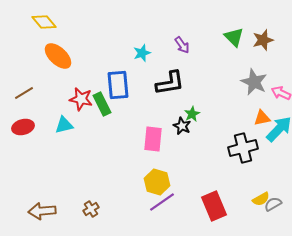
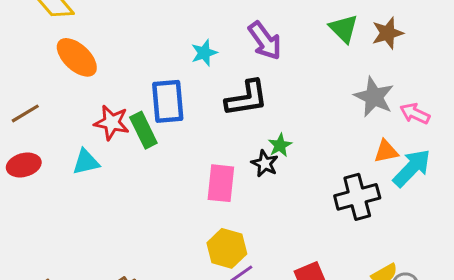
purple arrow: (182, 45) -> (265, 41), size x1.5

